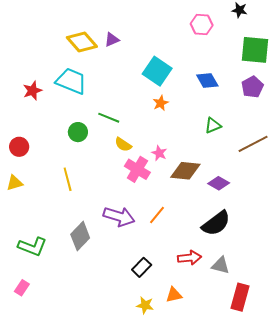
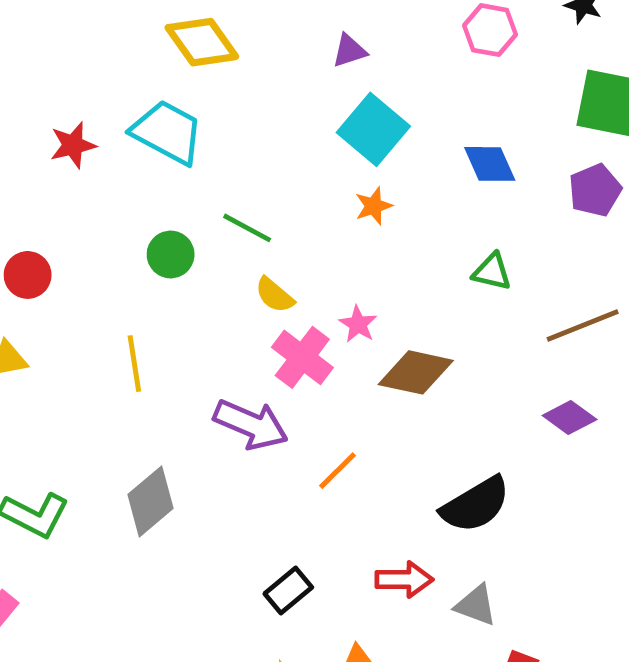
purple triangle: (112, 40) -> (349, 51), moved
green triangle: (213, 125) -> (492, 272), turned 30
purple diamond: (219, 183) -> (570, 418), moved
purple arrow: (119, 217) -> (251, 424), moved

